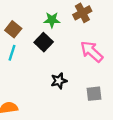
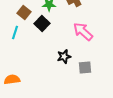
brown square: (13, 29) -> (24, 12), moved
black star: (59, 81) -> (64, 56), moved

